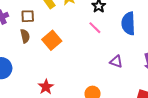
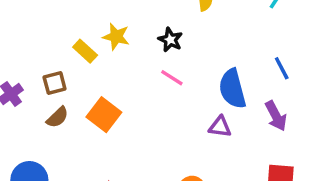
blue semicircle: (128, 23) -> (232, 89), moved
brown semicircle: (25, 36) -> (57, 117), turned 72

